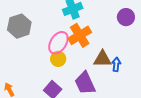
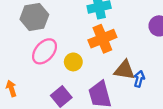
pink ellipse: (58, 43) -> (45, 51), moved

